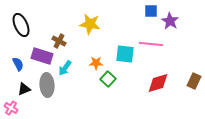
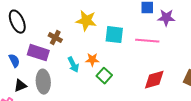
purple star: (170, 21) -> (166, 18), turned -30
cyan square: (125, 54) -> (114, 35), moved
cyan arrow: (65, 68) -> (73, 65), moved, turned -63

